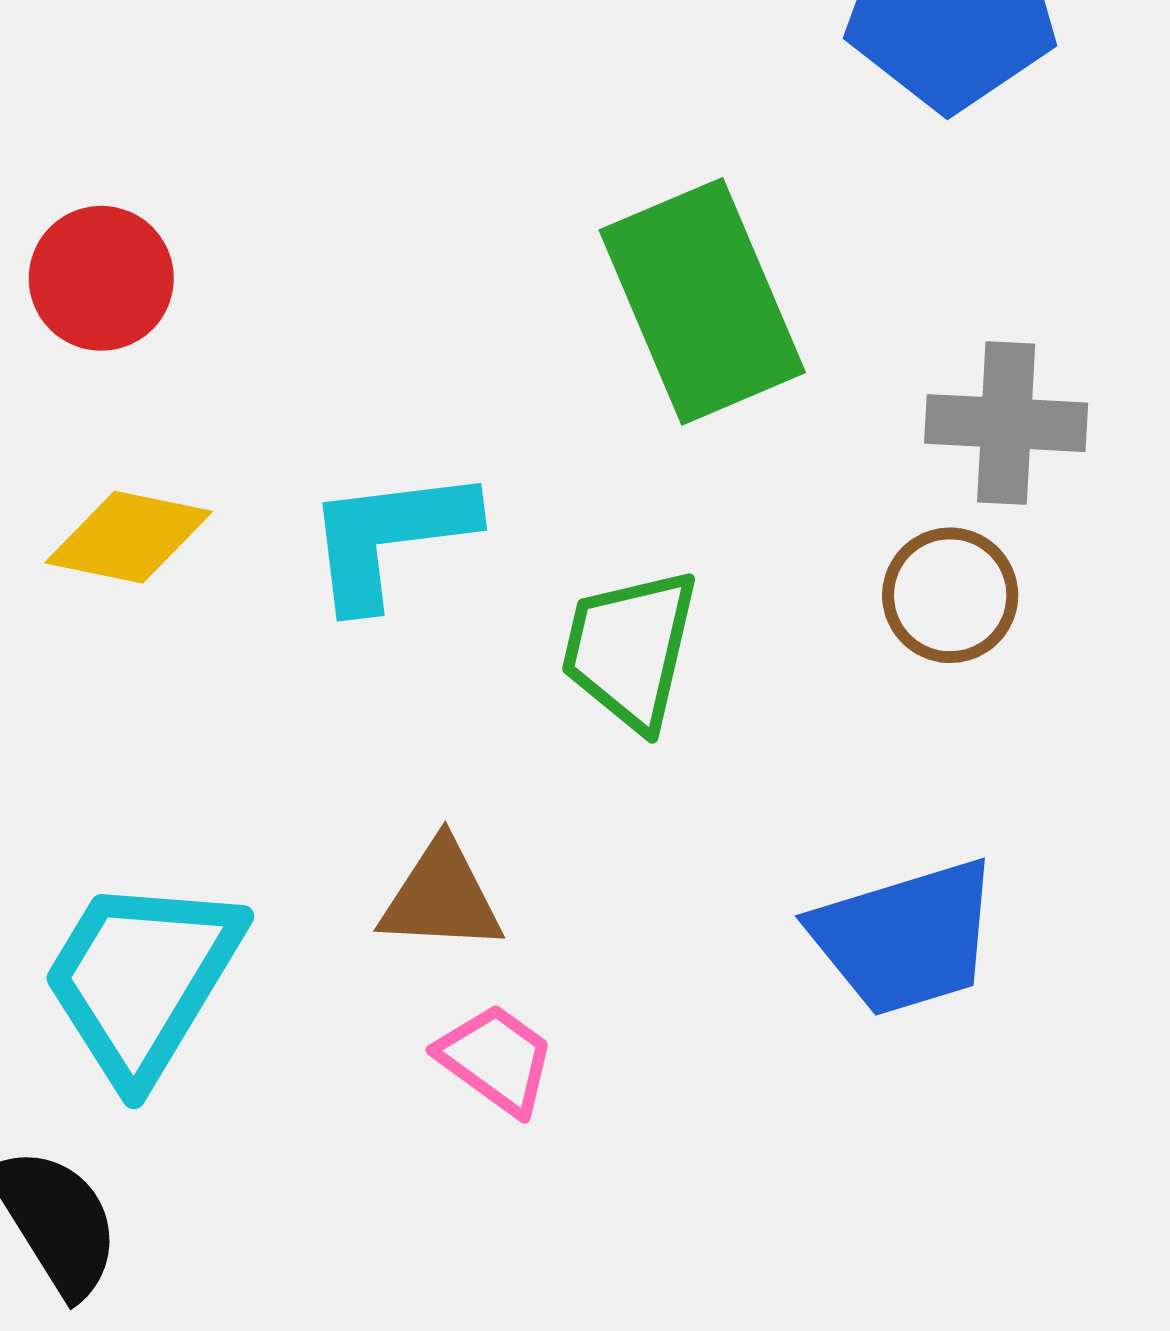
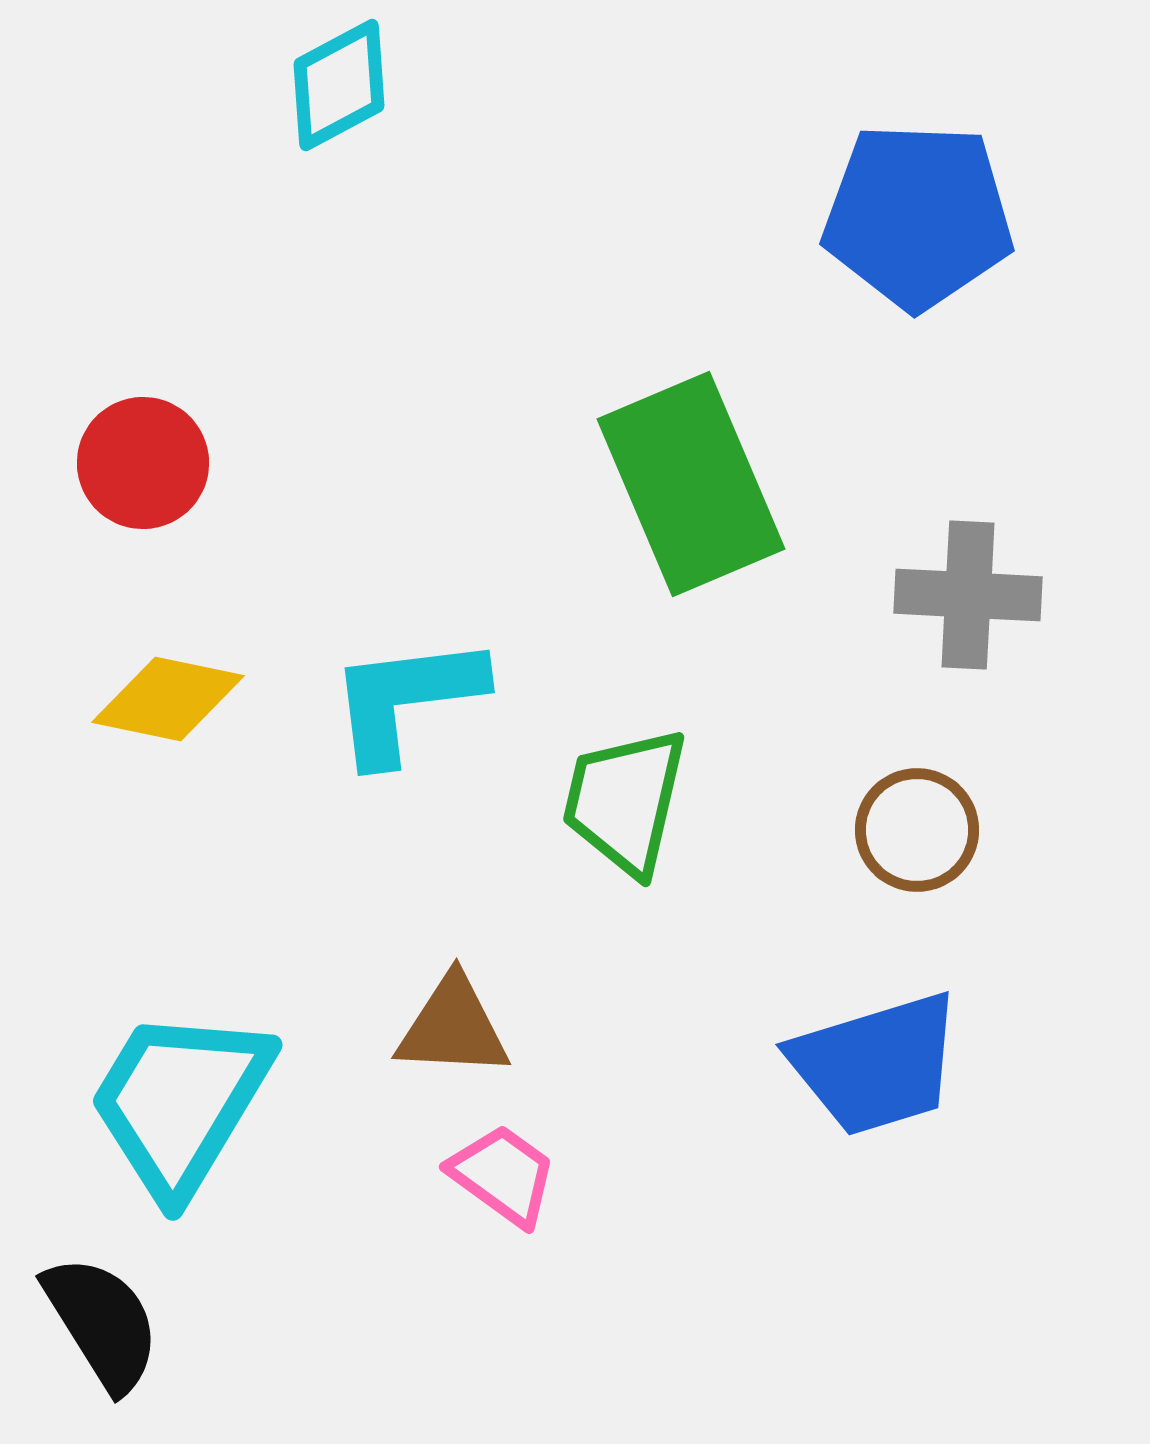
brown circle: (950, 595) -> (917, 830), moved

